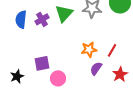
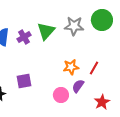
red star: (120, 74) -> (102, 102), moved
pink circle: (58, 78) -> (61, 95), moved

